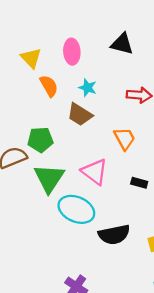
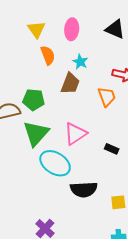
brown trapezoid: (80, 115) -> (70, 84), turned -110
orange trapezoid: (125, 139) -> (107, 97), moved
pink triangle: (95, 172) -> (75, 134), turned 40

